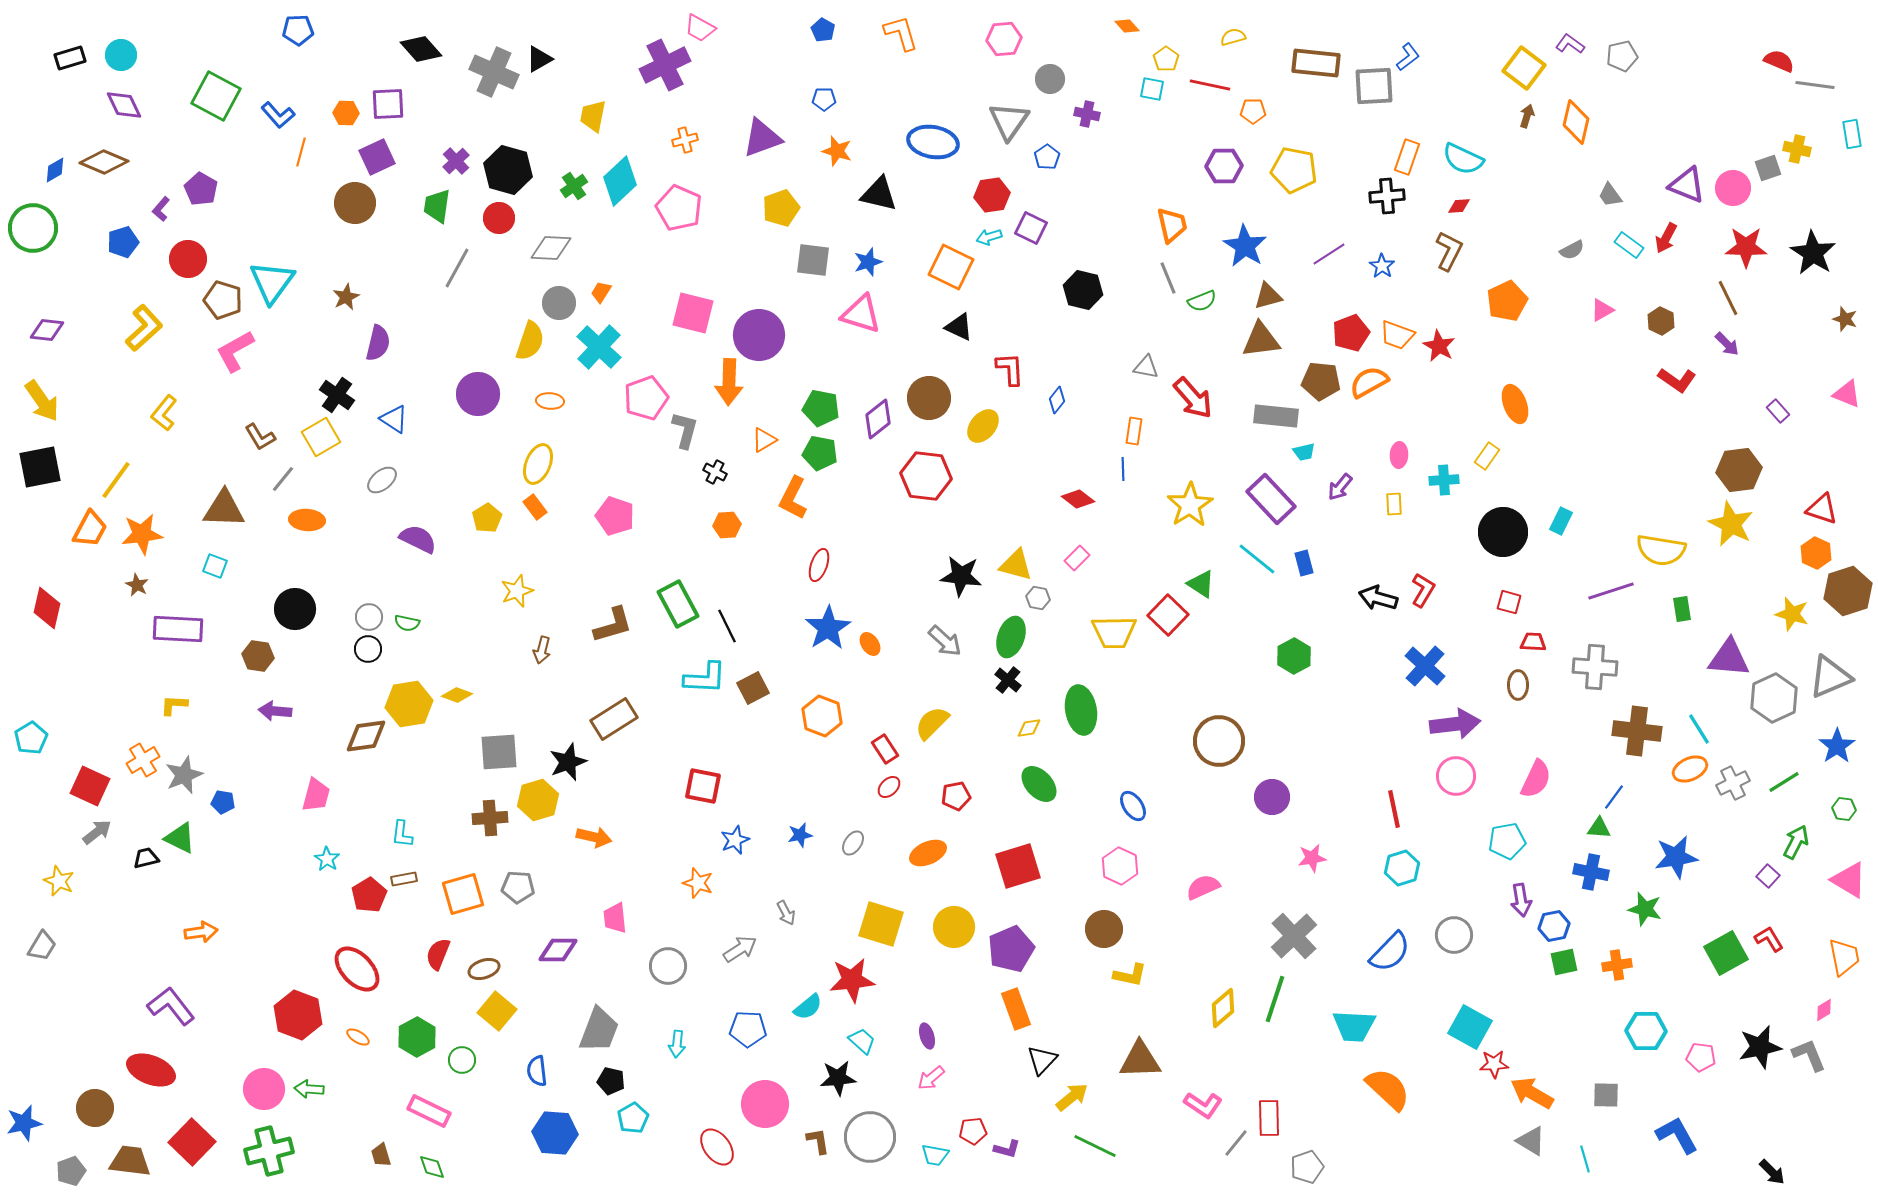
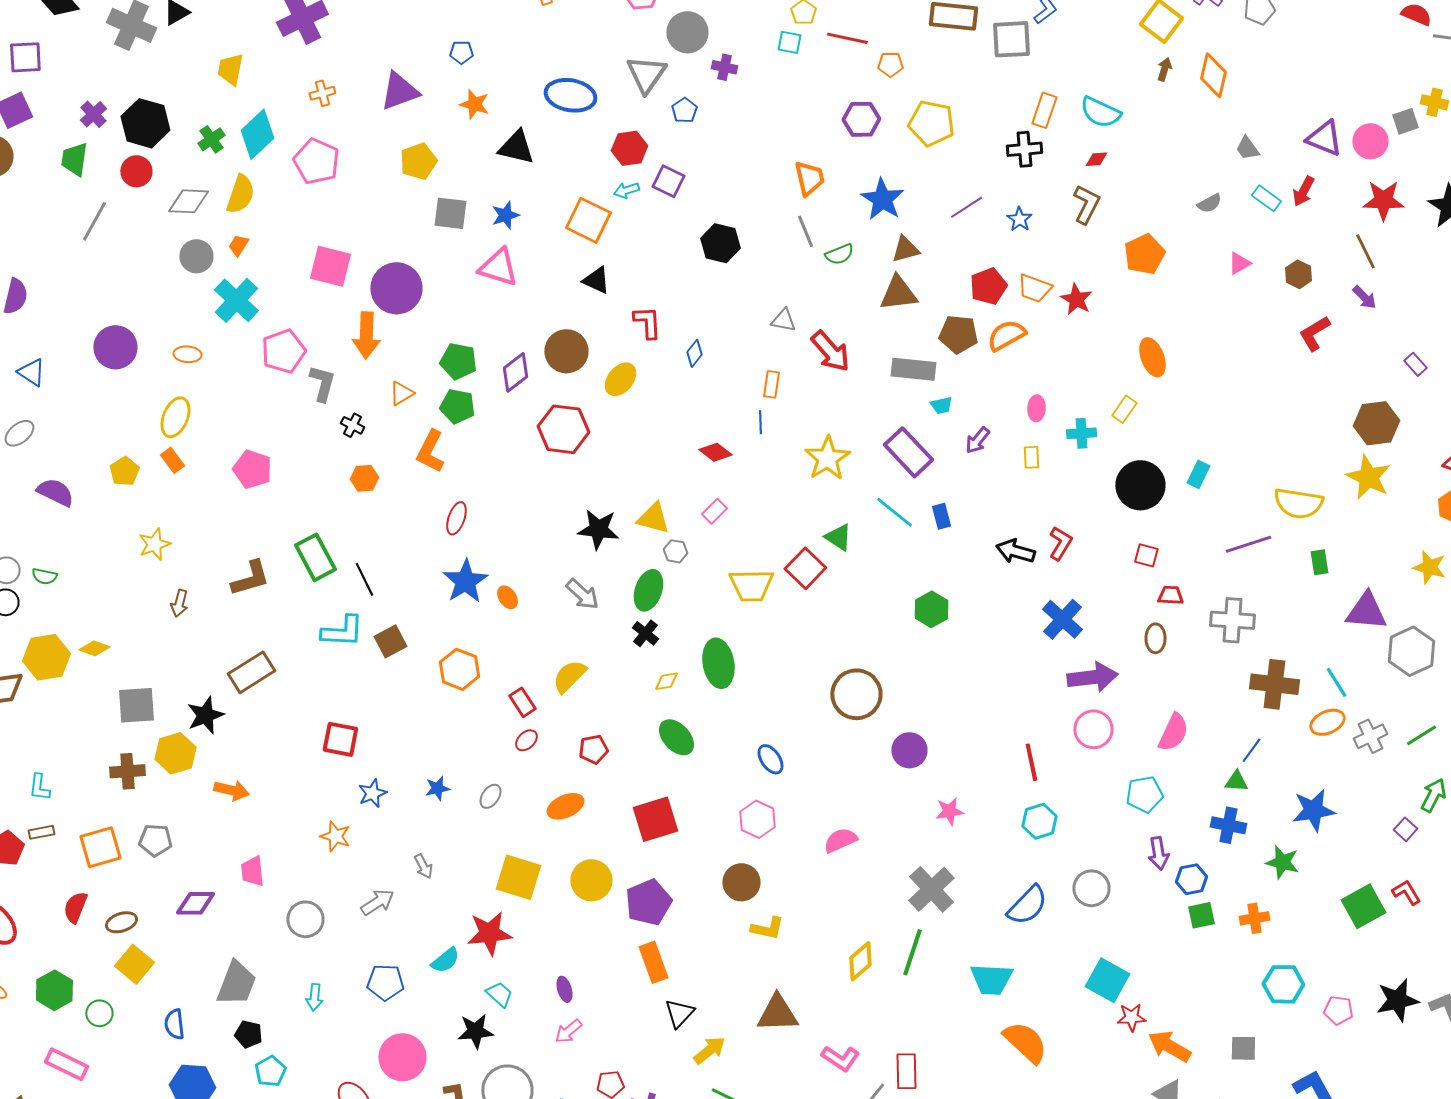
gray circle: (1050, 79) -> (687, 32), size x1.4
yellow semicircle: (530, 341) -> (240, 194), moved
red L-shape: (1677, 380) -> (1314, 333), turned 114

